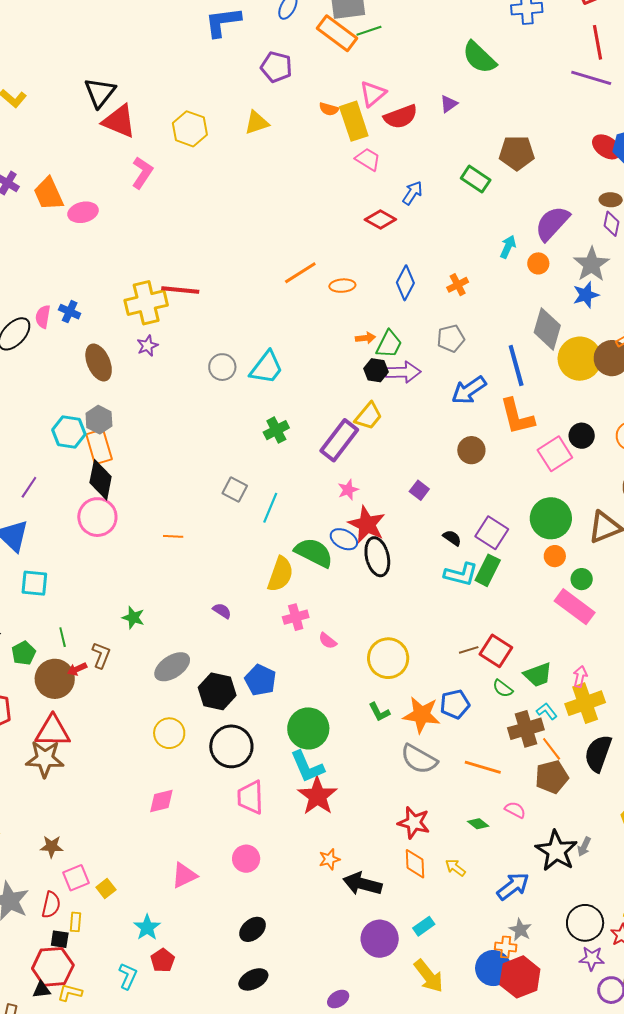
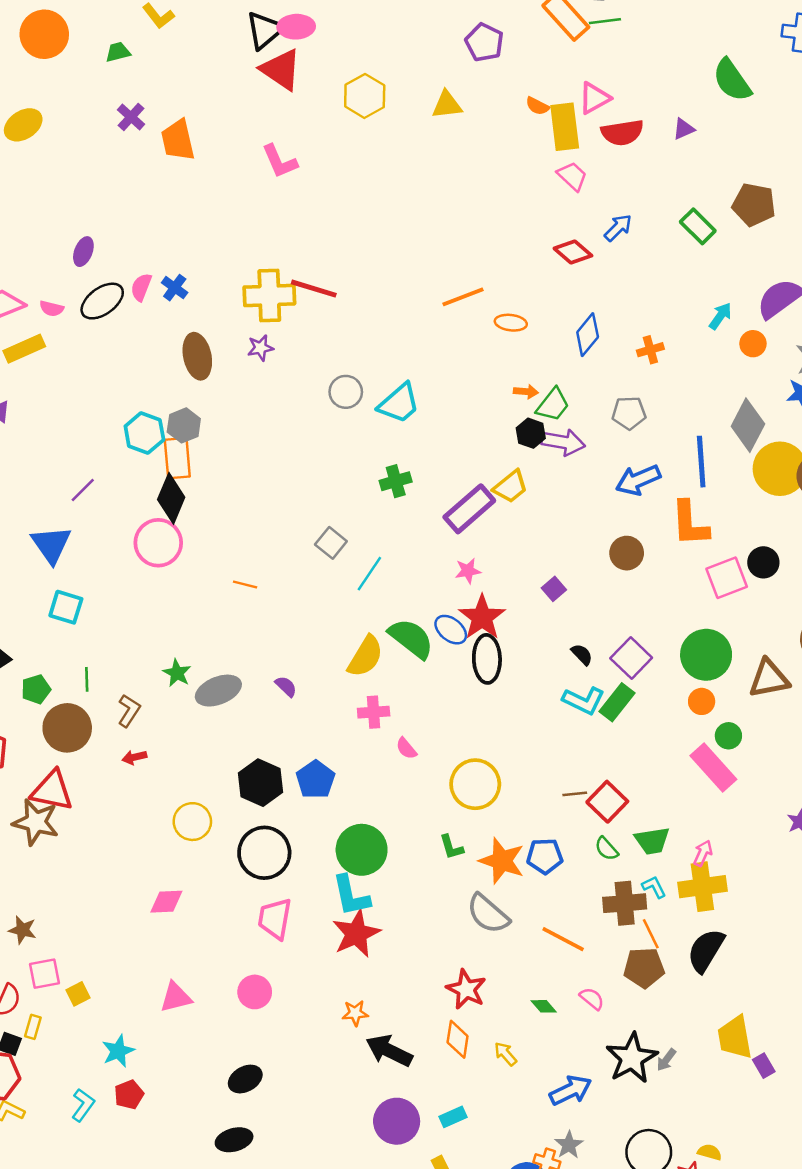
pink L-shape: (142, 173) -> (280, 161), moved, turned 112
pink ellipse: (83, 212) -> (296, 27), moved
gray ellipse: (172, 667) -> (218, 691), moved
red arrow: (77, 669) -> (134, 757), moved

